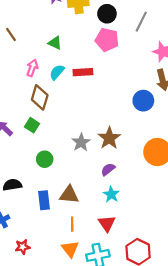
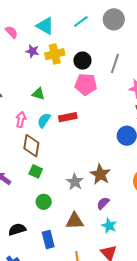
green square: (32, 125) -> (36, 171), moved
brown triangle: (69, 195) -> (75, 221), moved

